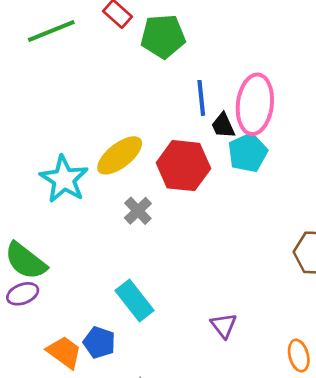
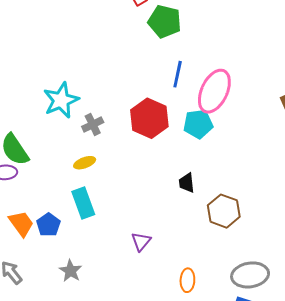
black trapezoid: (223, 126) -> (187, 183), moved
yellow ellipse: (120, 155) -> (85, 163), moved, size x0.6
gray cross: (138, 211) -> (93, 124), moved

